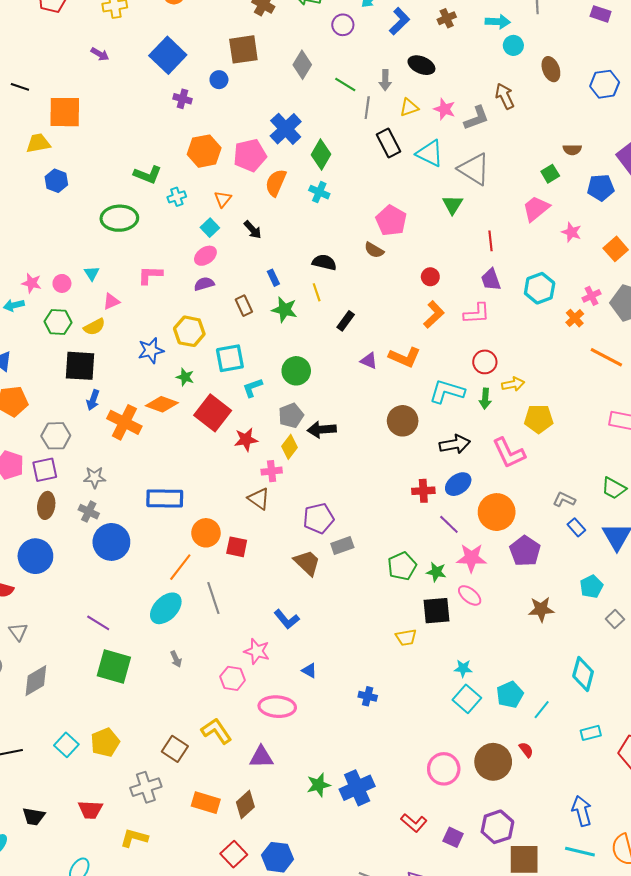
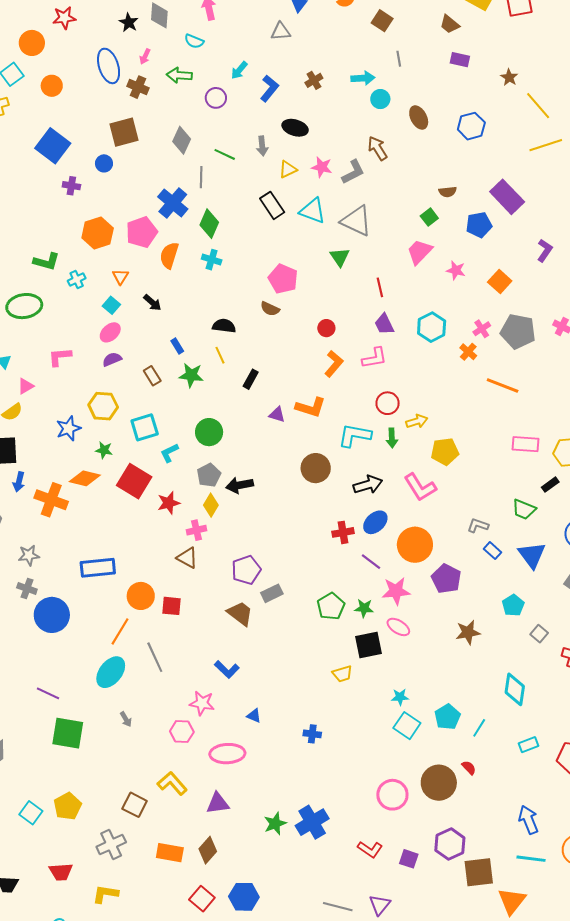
gray line: (367, 108) -> (201, 177), moved

